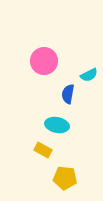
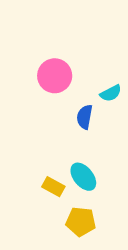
cyan ellipse: (57, 125) -> (83, 177), moved, turned 40

